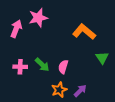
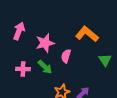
pink star: (38, 18) -> (45, 43), moved
pink semicircle: (63, 67) -> (66, 56), moved

